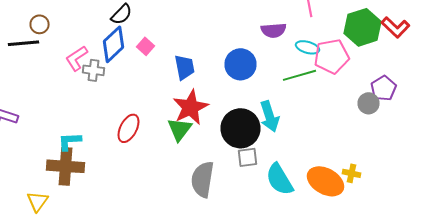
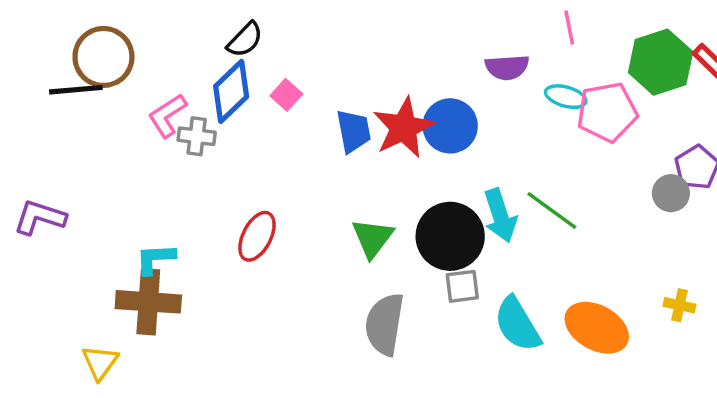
brown circle: (40, 24) -> (103, 57), size x1.8
green line: (300, 75) -> (552, 210), moved, turned 52
red star: (190, 107) -> (404, 128), moved
green triangle: (180, 129) -> (373, 238), moved
yellow cross: (352, 173) -> (680, 305), moved

